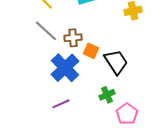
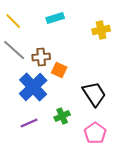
black trapezoid: (116, 62) -> (94, 94), moved
green cross: (107, 95) -> (62, 116), moved

